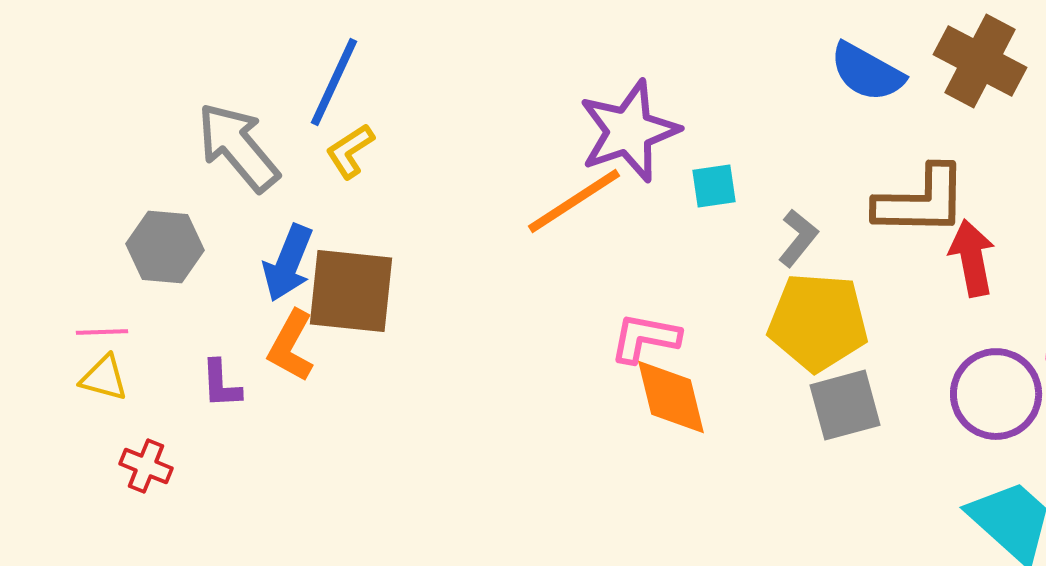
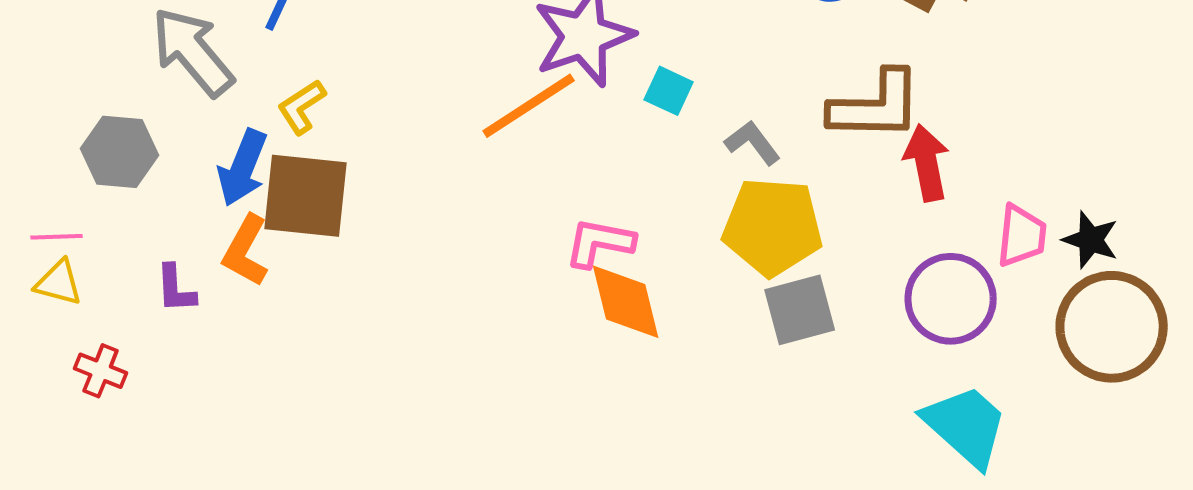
yellow L-shape: (350, 151) -> (302, 107), moved
cyan square: (714, 186) -> (669, 91), turned 33
gray L-shape: (798, 238) -> (753, 143), turned -76

